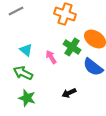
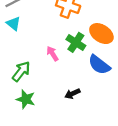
cyan triangle: (26, 50) -> (13, 24), moved
green arrow: (23, 73) -> (21, 71), turned 102

